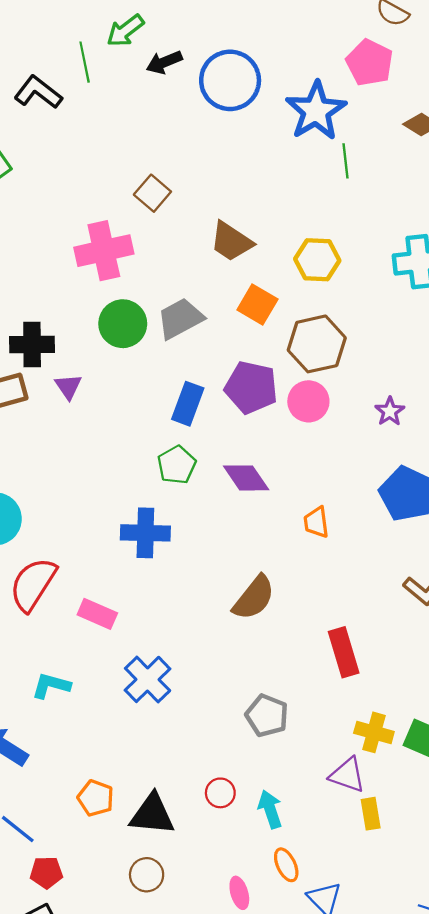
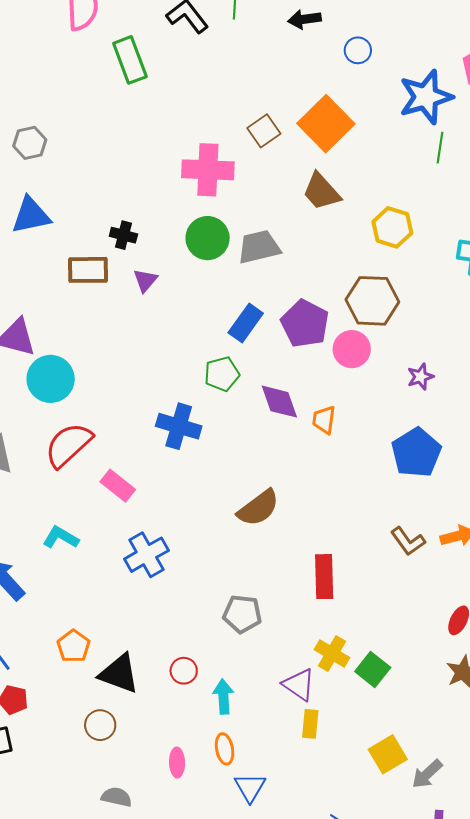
blue circle: (230, 80) -> (358, 50), size x0.5
orange square: (257, 305) -> (326, 124), moved, size x1.5
black cross: (32, 344) -> (123, 235), size x0.7
orange trapezoid: (316, 522) -> (324, 420), moved
gray pentagon: (267, 716) -> (242, 614), turned -30

